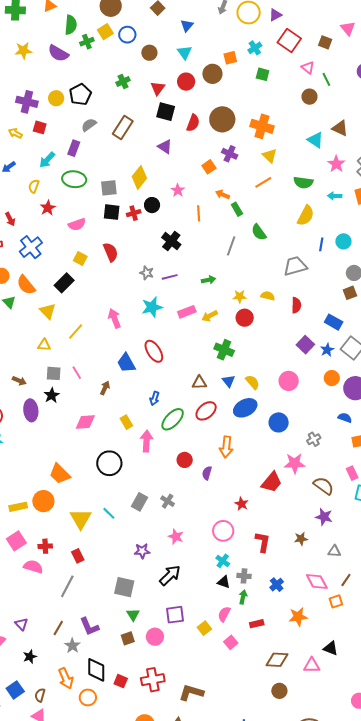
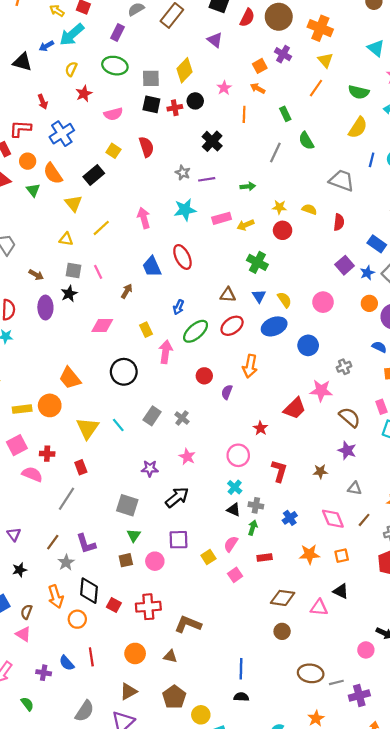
cyan arrow: (47, 160) -> (72, 35), moved, size x1.4
orange line: (263, 182) -> (316, 88), turned -30
orange arrow: (223, 194) -> (258, 88), moved
gray trapezoid: (295, 266) -> (342, 180), turned 30
orange square: (336, 601) -> (342, 556), moved

